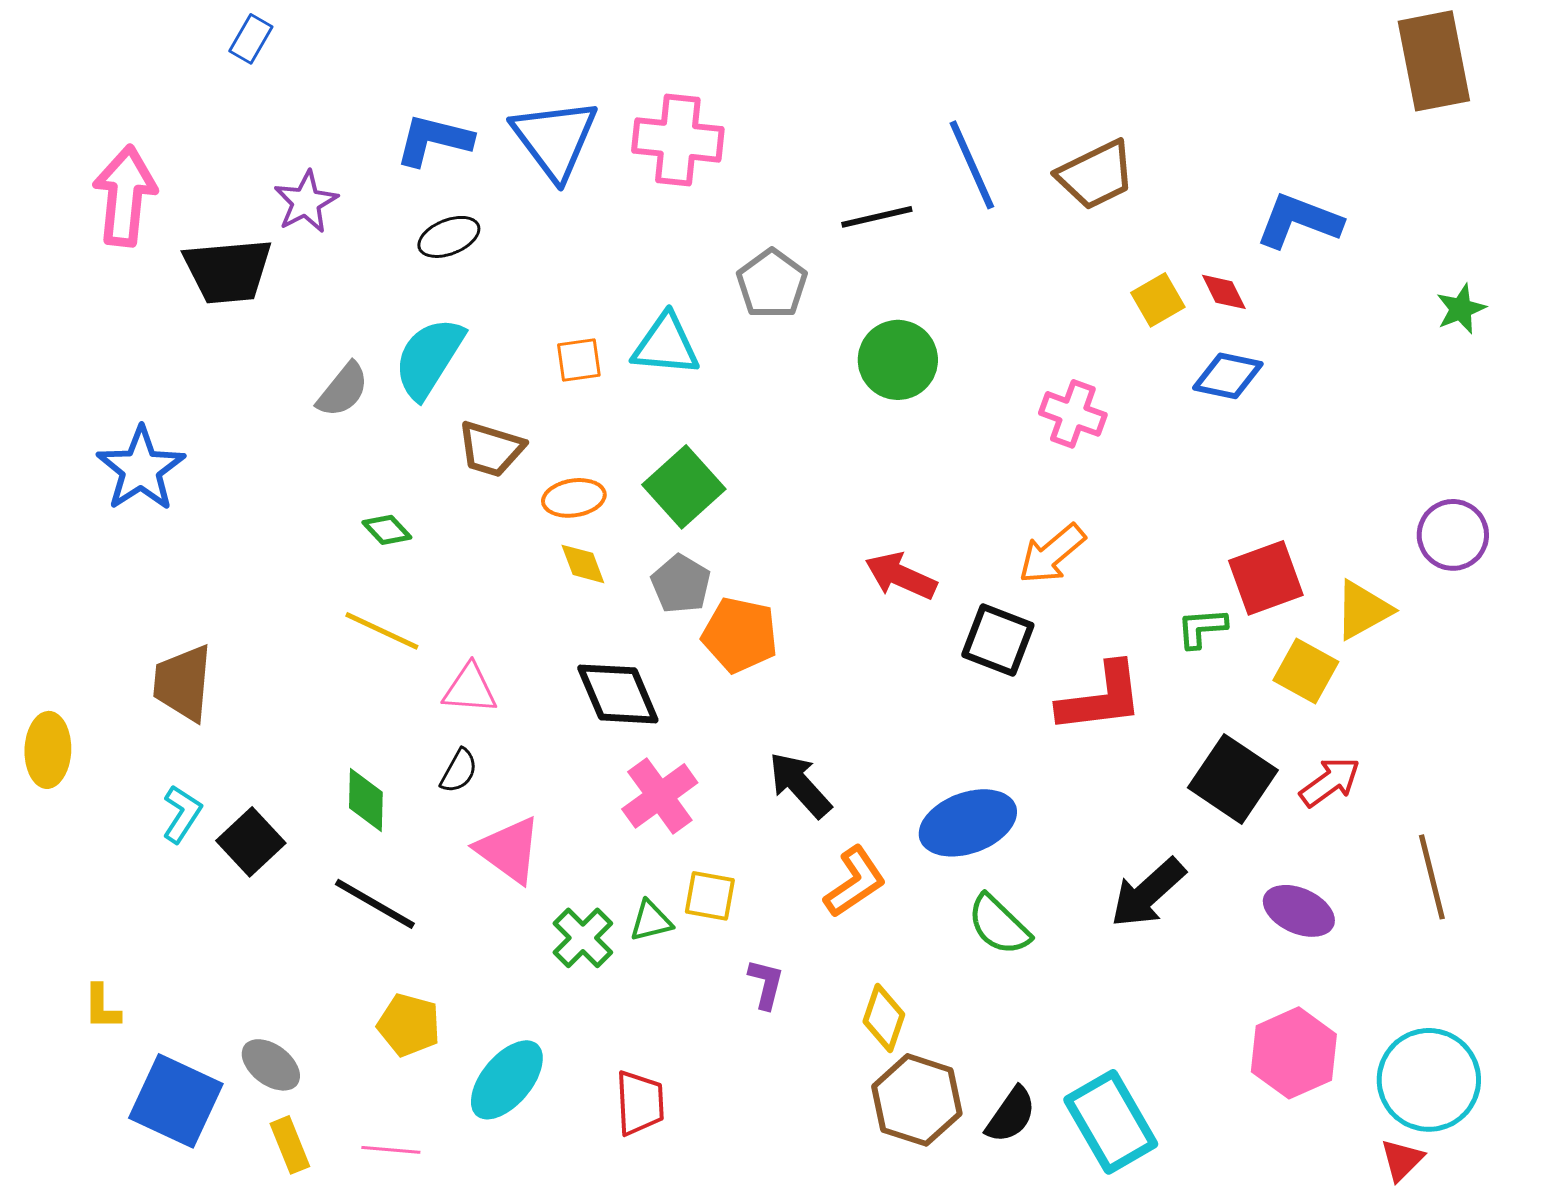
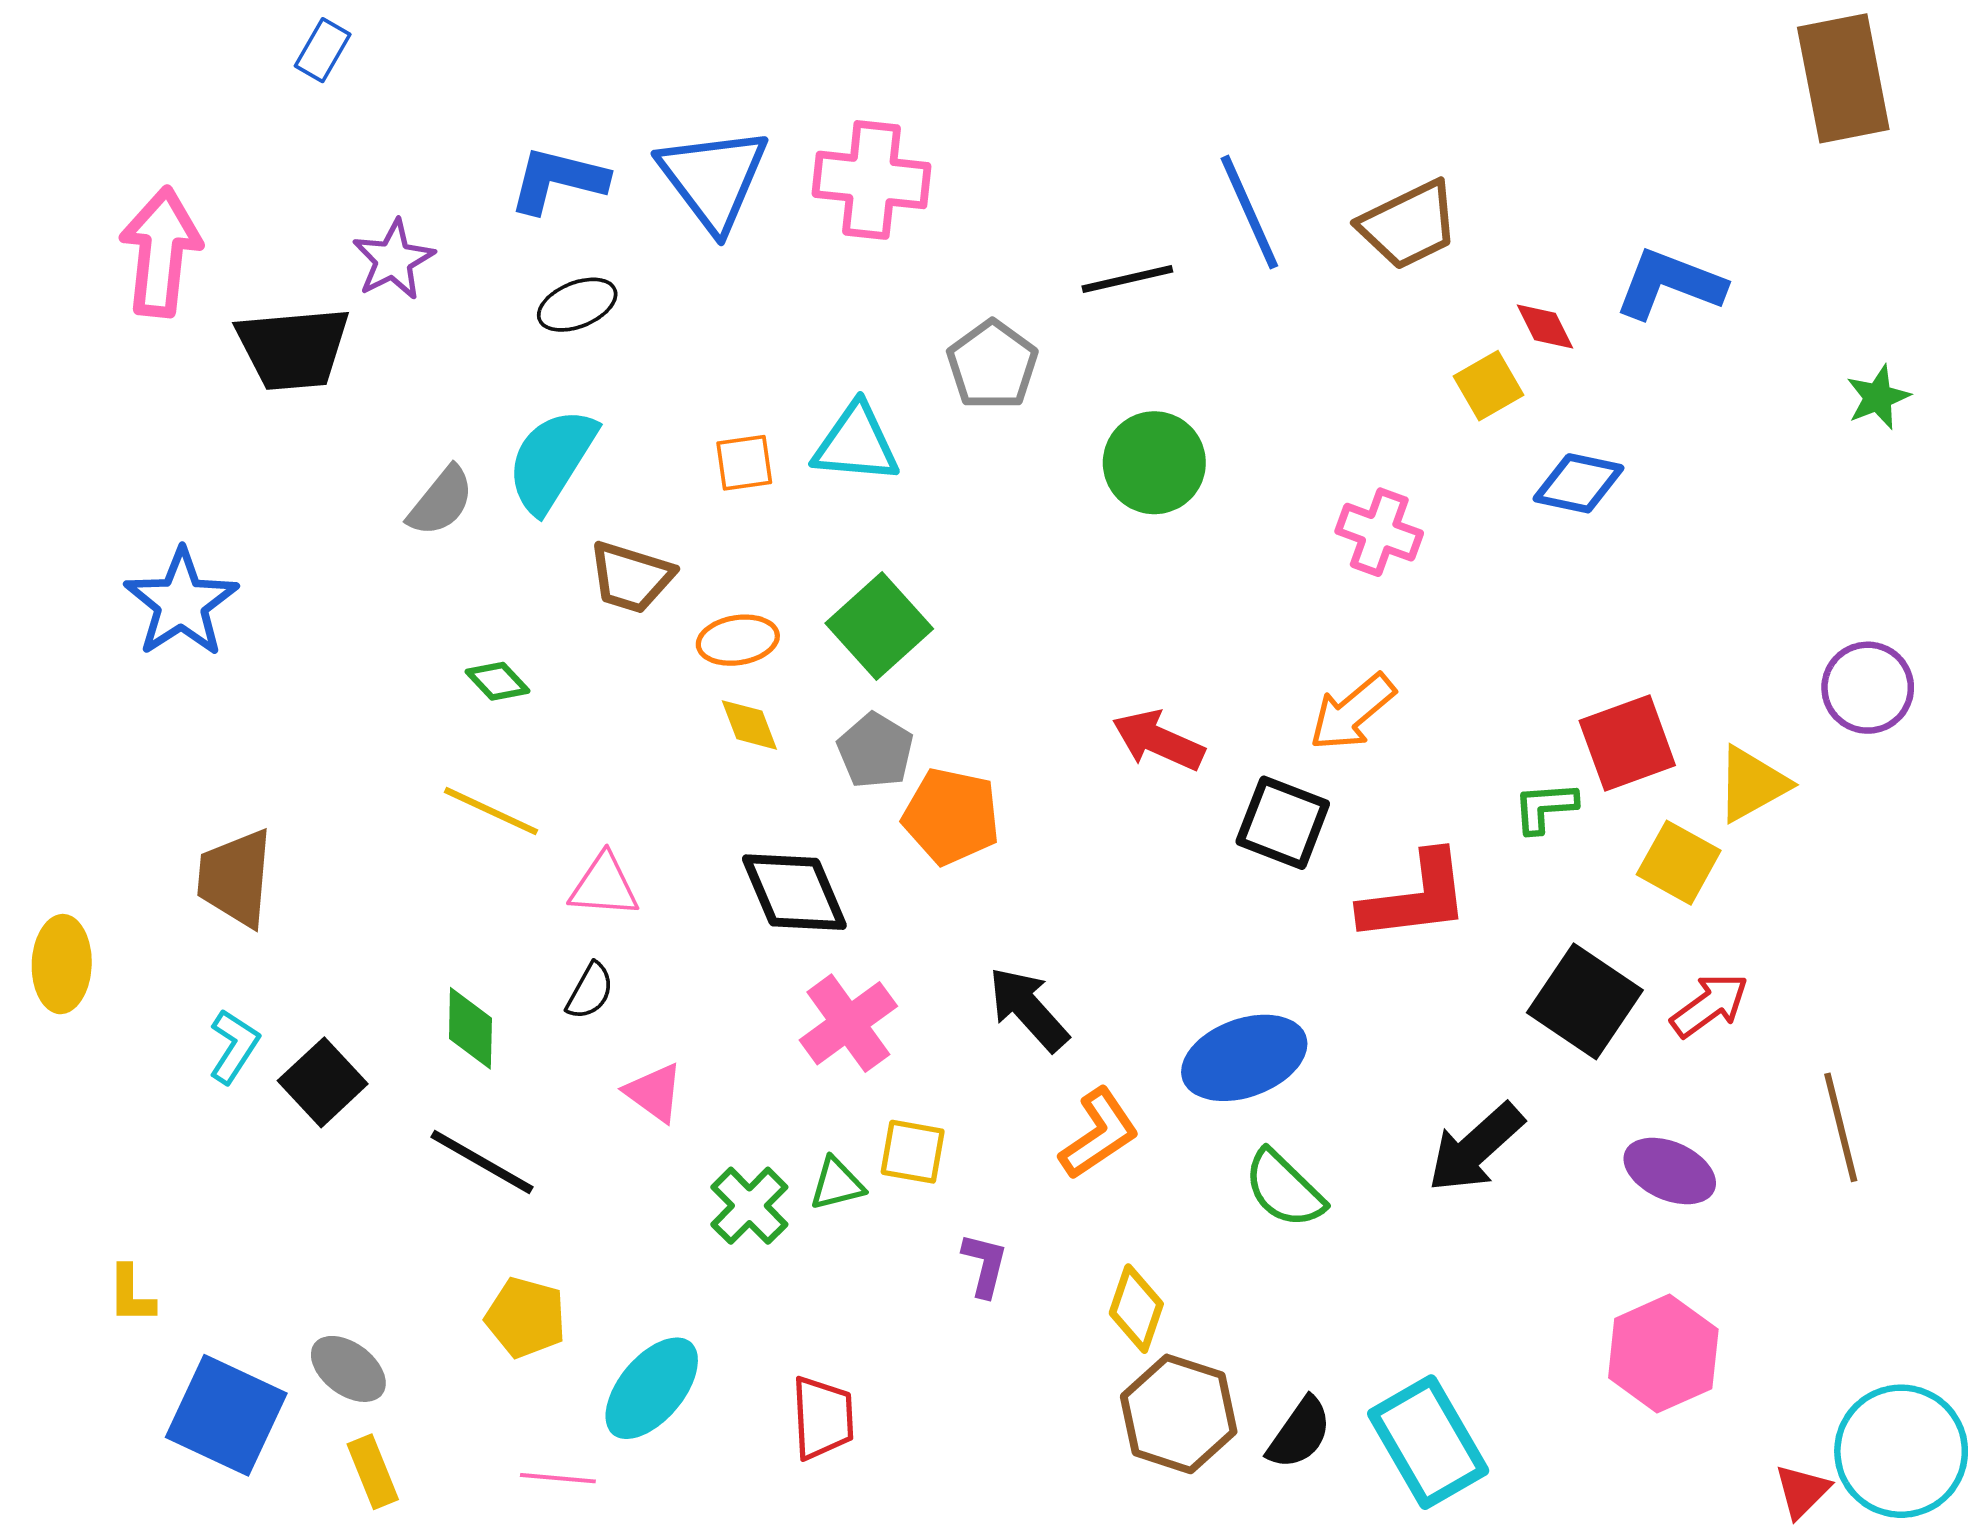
red diamond: (1224, 292) -> (1545, 326), moved
pink triangle: (509, 850) -> (654, 1093), size x0.7
cyan circle: (1429, 1080) -> (1901, 1451), moved
pink line: (391, 1150) -> (558, 1478), moved

